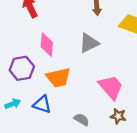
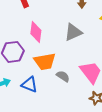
gray semicircle: (82, 119) -> (63, 76), moved

